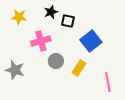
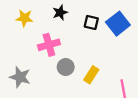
black square: (68, 21) -> (91, 23), moved
blue square: (91, 41) -> (118, 24), moved

